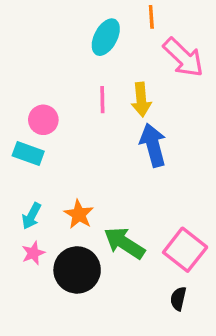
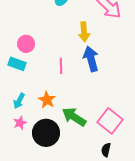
pink line: (102, 100) -> (61, 66), moved

